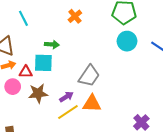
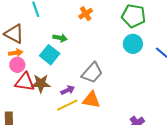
cyan square: (43, 63) -> (50, 55), turned 30
red triangle: (26, 72) -> (25, 82), moved, size x1.5
pink circle: (13, 87) -> (17, 65), moved

